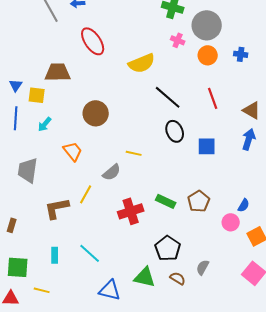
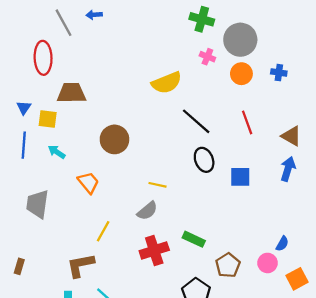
red ellipse: (93, 41) -> (43, 58), moved, turned 32
cyan arrow: (45, 124) -> (57, 152), turned 84
gray semicircle: (112, 172) -> (147, 211), moved
brown pentagon: (199, 201) -> (228, 265), moved
brown L-shape: (57, 208) -> (80, 265), moved

